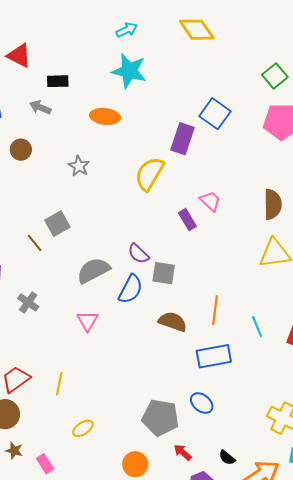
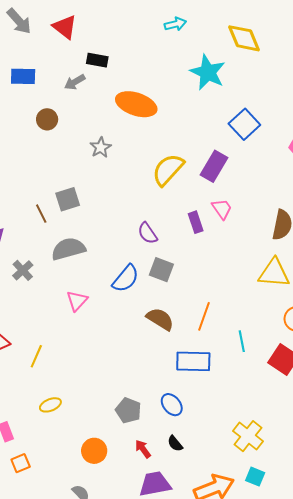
cyan star: (129, 71) -> (208, 72), moved
gray arrow: (40, 107) -> (75, 82), turned -65
orange ellipse: (105, 116) -> (136, 104), size x1.4
purple rectangle: (182, 139) -> (214, 166), moved
purple semicircle: (138, 254) -> (148, 233), moved
gray semicircle: (93, 270) -> (68, 249), moved
gray pentagon: (160, 418) -> (128, 410), size x0.7
black semicircle: (227, 458) -> (175, 444), moved

